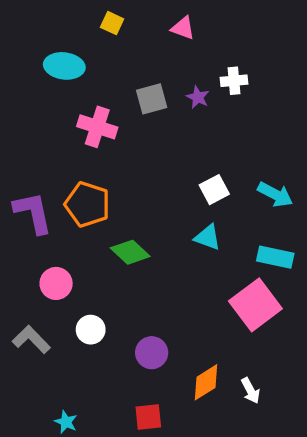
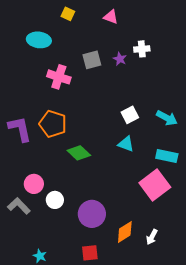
pink circle: (56, 283) -> (34, 184), moved
purple circle: (152, 353) -> (92, 214), size x1.4
white arrow: (251, 391) -> (152, 237), turned 56

